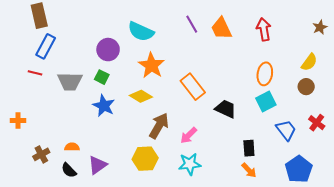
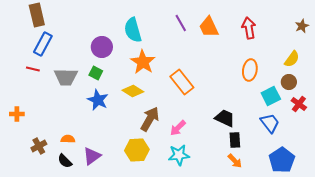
cyan semicircle: (141, 32) -> (133, 30), turned 50
cyan square: (266, 101) -> (271, 96), moved
black trapezoid: (226, 109) -> (225, 118), moved
red cross: (317, 123) -> (299, 104), moved

